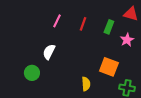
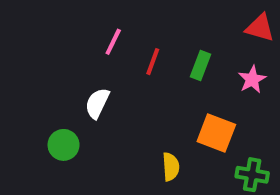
red line: (83, 24) -> (153, 62), moved
green rectangle: (109, 27) -> (200, 66), moved

